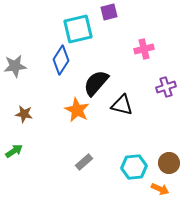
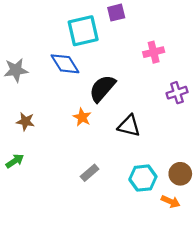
blue diamond: (61, 60) -> (65, 64), turned -64
black triangle: (122, 105) -> (129, 126), moved
orange star: (77, 110) -> (82, 117), size x0.7

